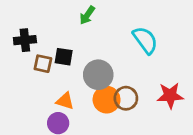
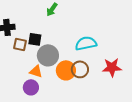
cyan semicircle: (145, 40) -> (86, 43), moved, turned -65
gray circle: (98, 75) -> (48, 55), moved

